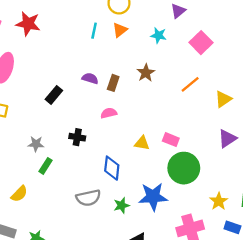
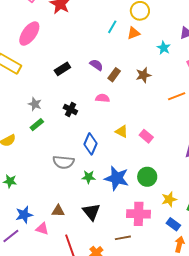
green circle: (184, 168) -> (147, 177), moved, size x0.7

